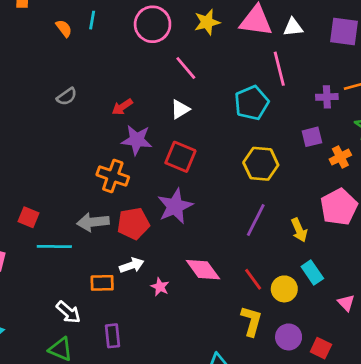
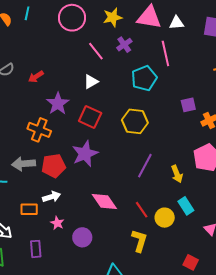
purple cross: (327, 97) -> (124, 45), moved, turned -35
red arrow: (122, 107) -> (36, 77), moved
purple star: (137, 140) -> (58, 104), turned 30
yellow hexagon: (261, 164) -> (135, 121), moved
pink star: (160, 287) -> (57, 223), moved
purple circle: (289, 337) -> (82, 237), moved

